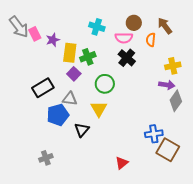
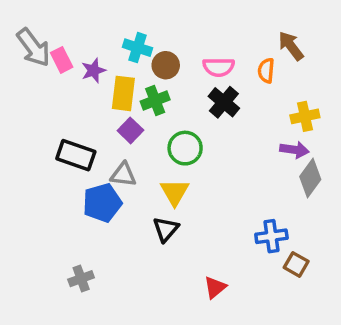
brown circle: (134, 23) -> (166, 65), moved
cyan cross: (97, 27) -> (138, 48), moved
black rectangle: (43, 88) -> (76, 155), turned 50
black triangle: (82, 130) -> (166, 229), moved
brown square: (168, 150) -> (296, 264), size x0.6

